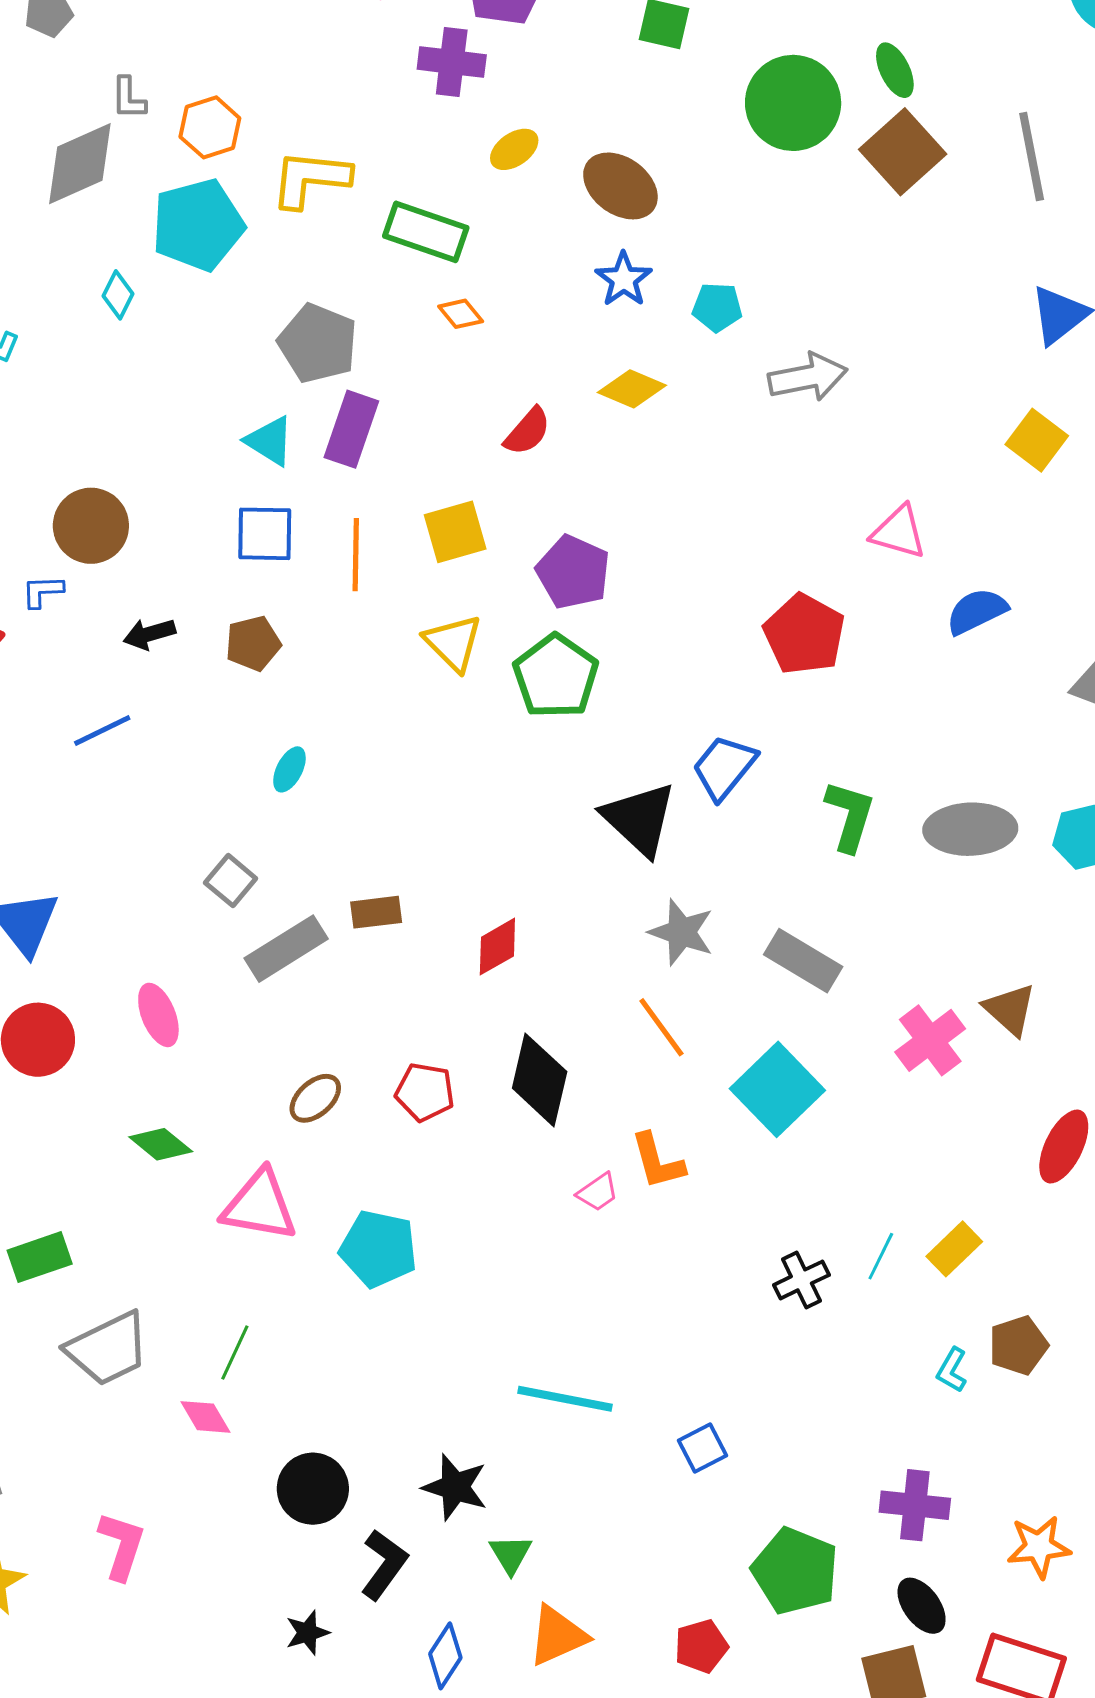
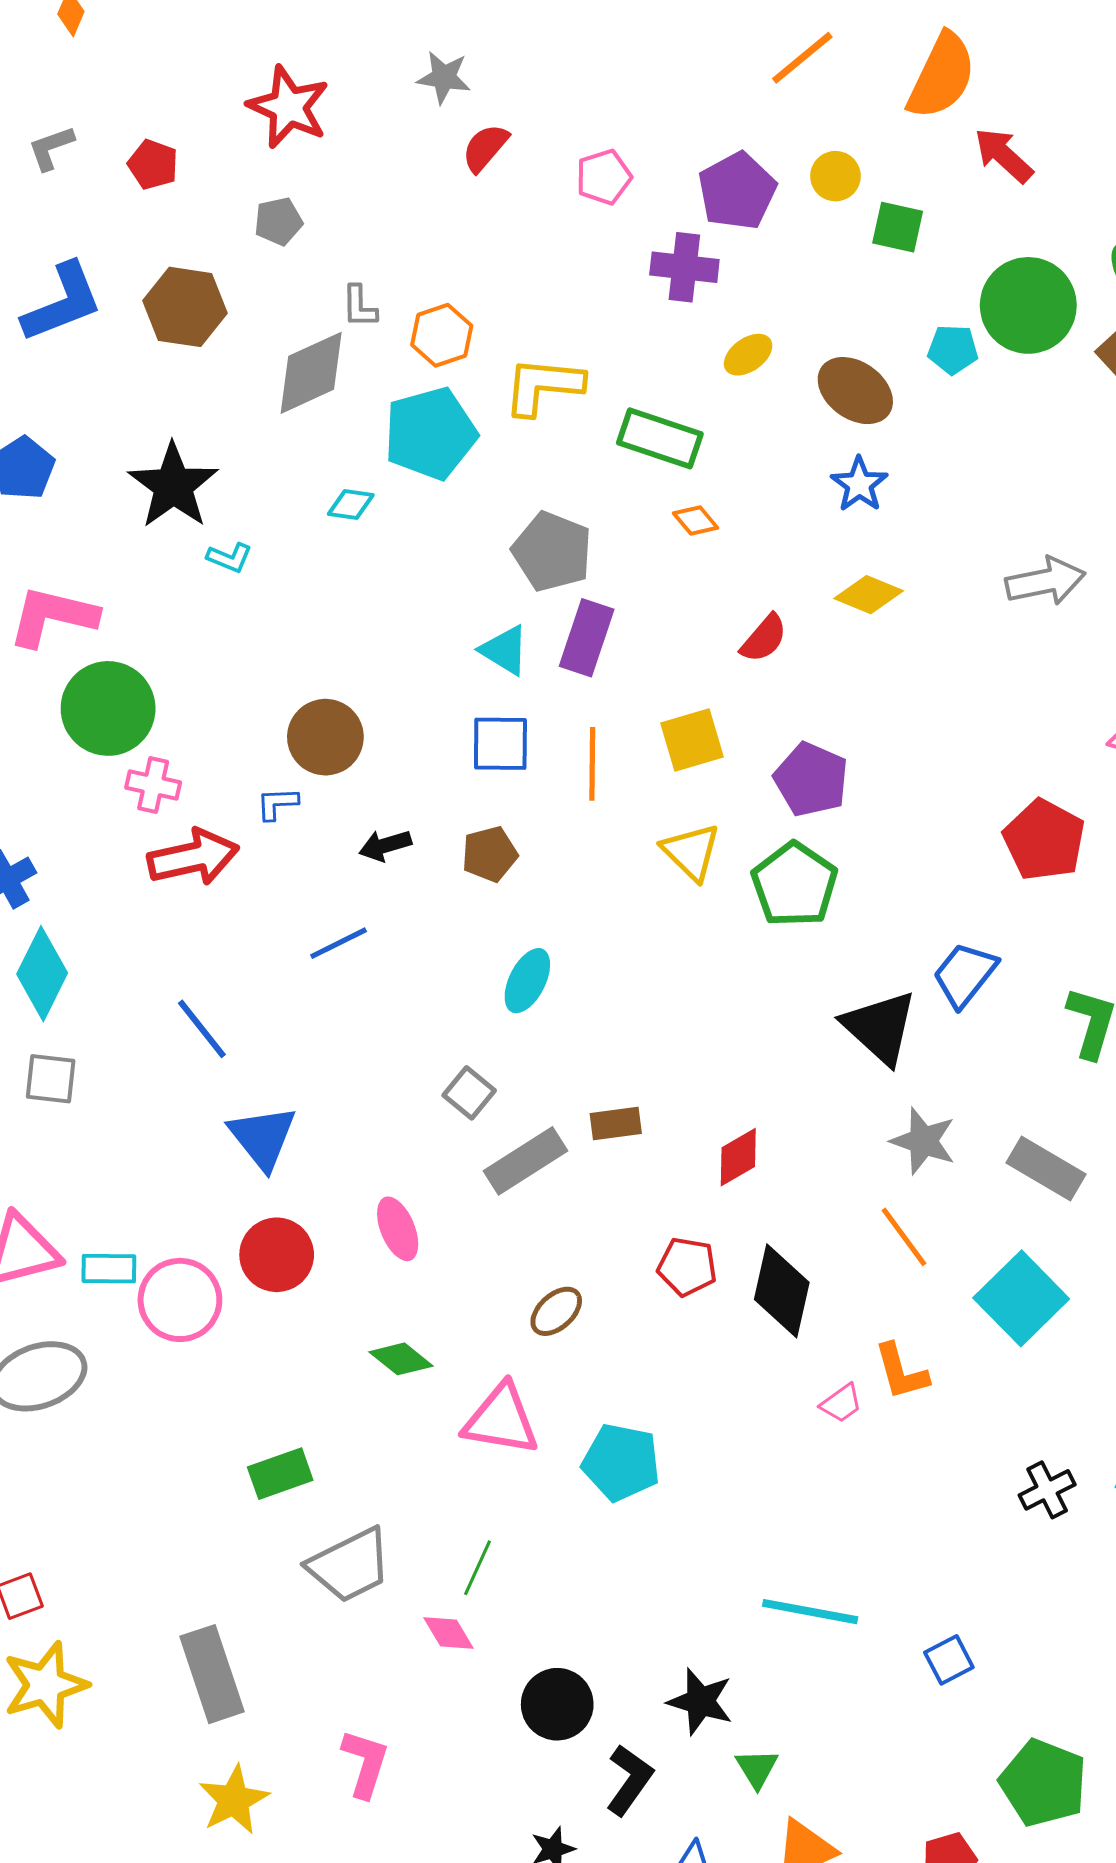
cyan diamond: (118, 295) -> (351, 505), turned 72
cyan pentagon: (717, 307) -> (953, 349), moved
cyan ellipse: (289, 769) -> (527, 981), size x1.4
red pentagon: (425, 1092) -> (687, 1267), moved

